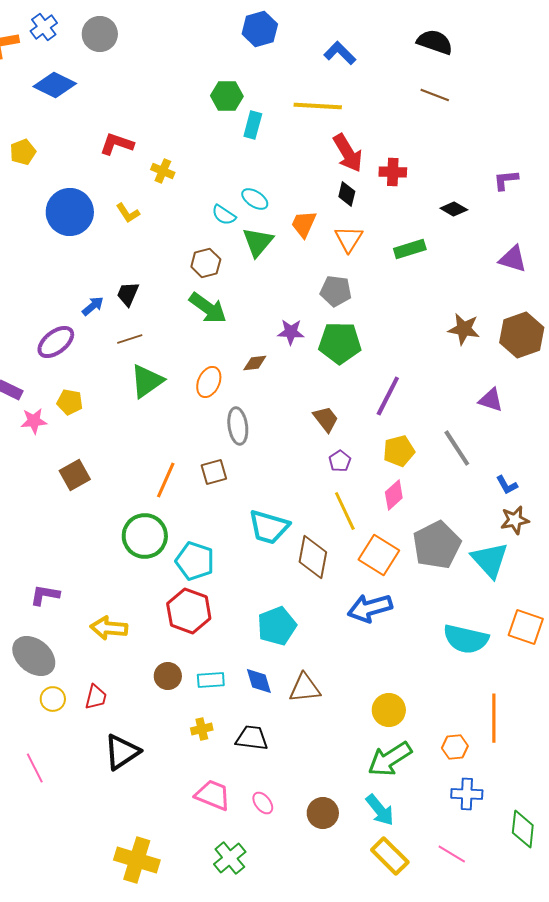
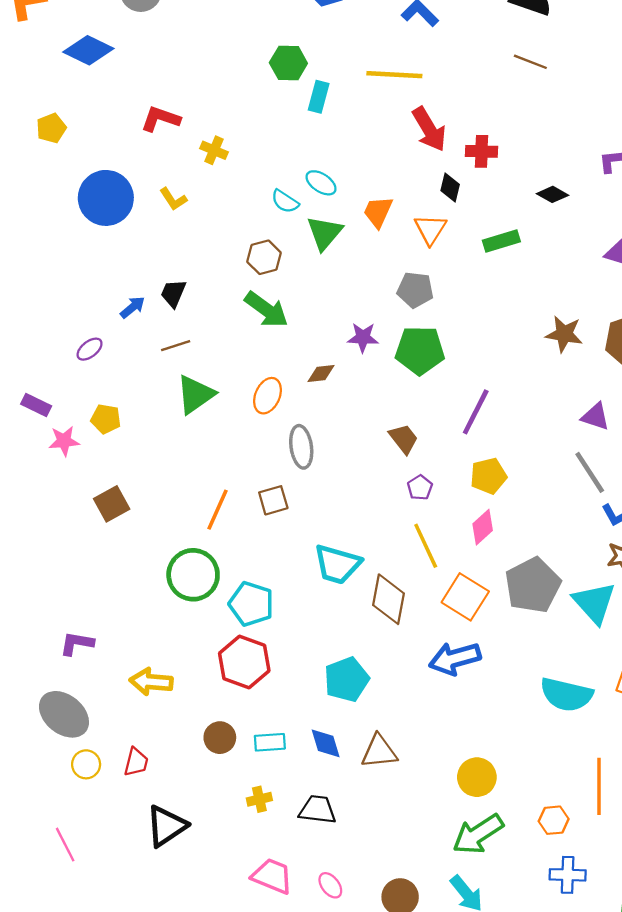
black diamond: (347, 194) -> (450, 187), moved
purple ellipse: (56, 342) -> (90, 349), size x0.6
gray line: (457, 448) -> (590, 472), moved

